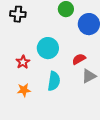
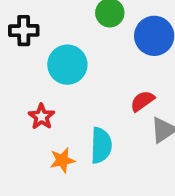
cyan circle: (48, 48) -> (67, 65), moved
orange star: (24, 90) -> (62, 160), moved

